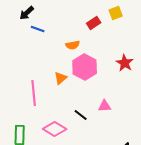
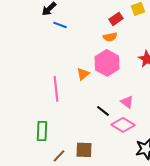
orange semicircle: (73, 45) -> (110, 37), moved
pink triangle: (105, 106) -> (127, 102), turned 40
pink diamond: (55, 129) -> (123, 125), moved

